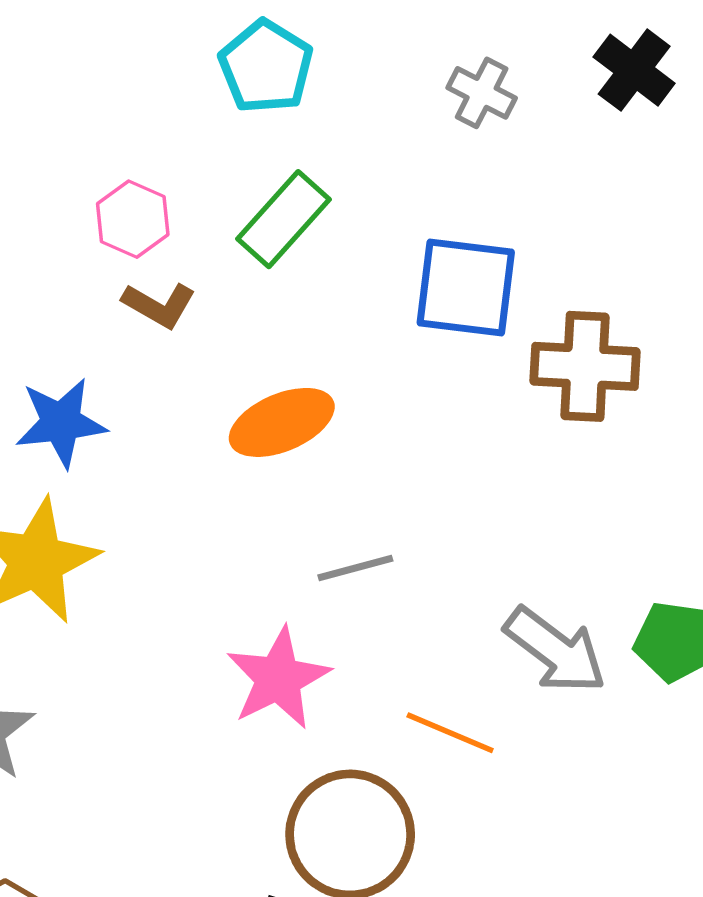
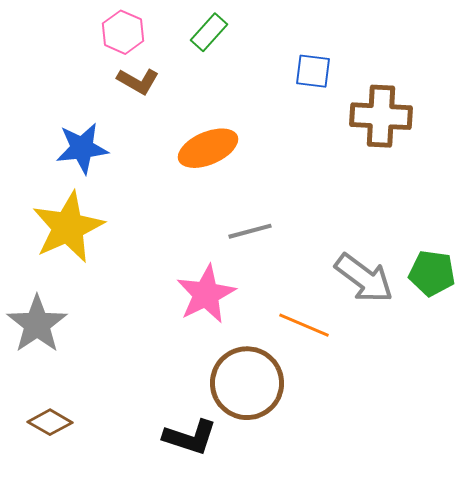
green rectangle: (284, 219) -> (209, 32), size x0.7
blue square: (466, 287) -> (313, 71), size x0.6

